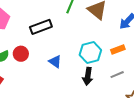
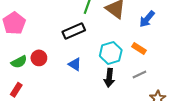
black rectangle: (41, 27) -> (74, 31), moved
orange rectangle: (118, 50) -> (139, 49), turned 56

